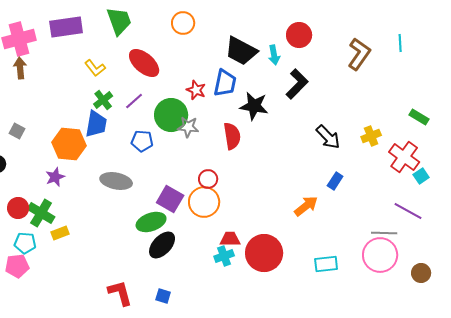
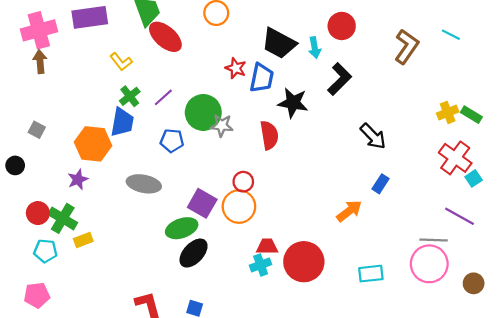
cyan line: (400, 43) -> (451, 35), turned -60
red ellipse: (144, 63) -> (165, 37), moved
red star: (196, 90) -> (236, 68), moved
yellow cross: (371, 136) -> (448, 112), moved
pink pentagon: (17, 266) -> (37, 295), moved

